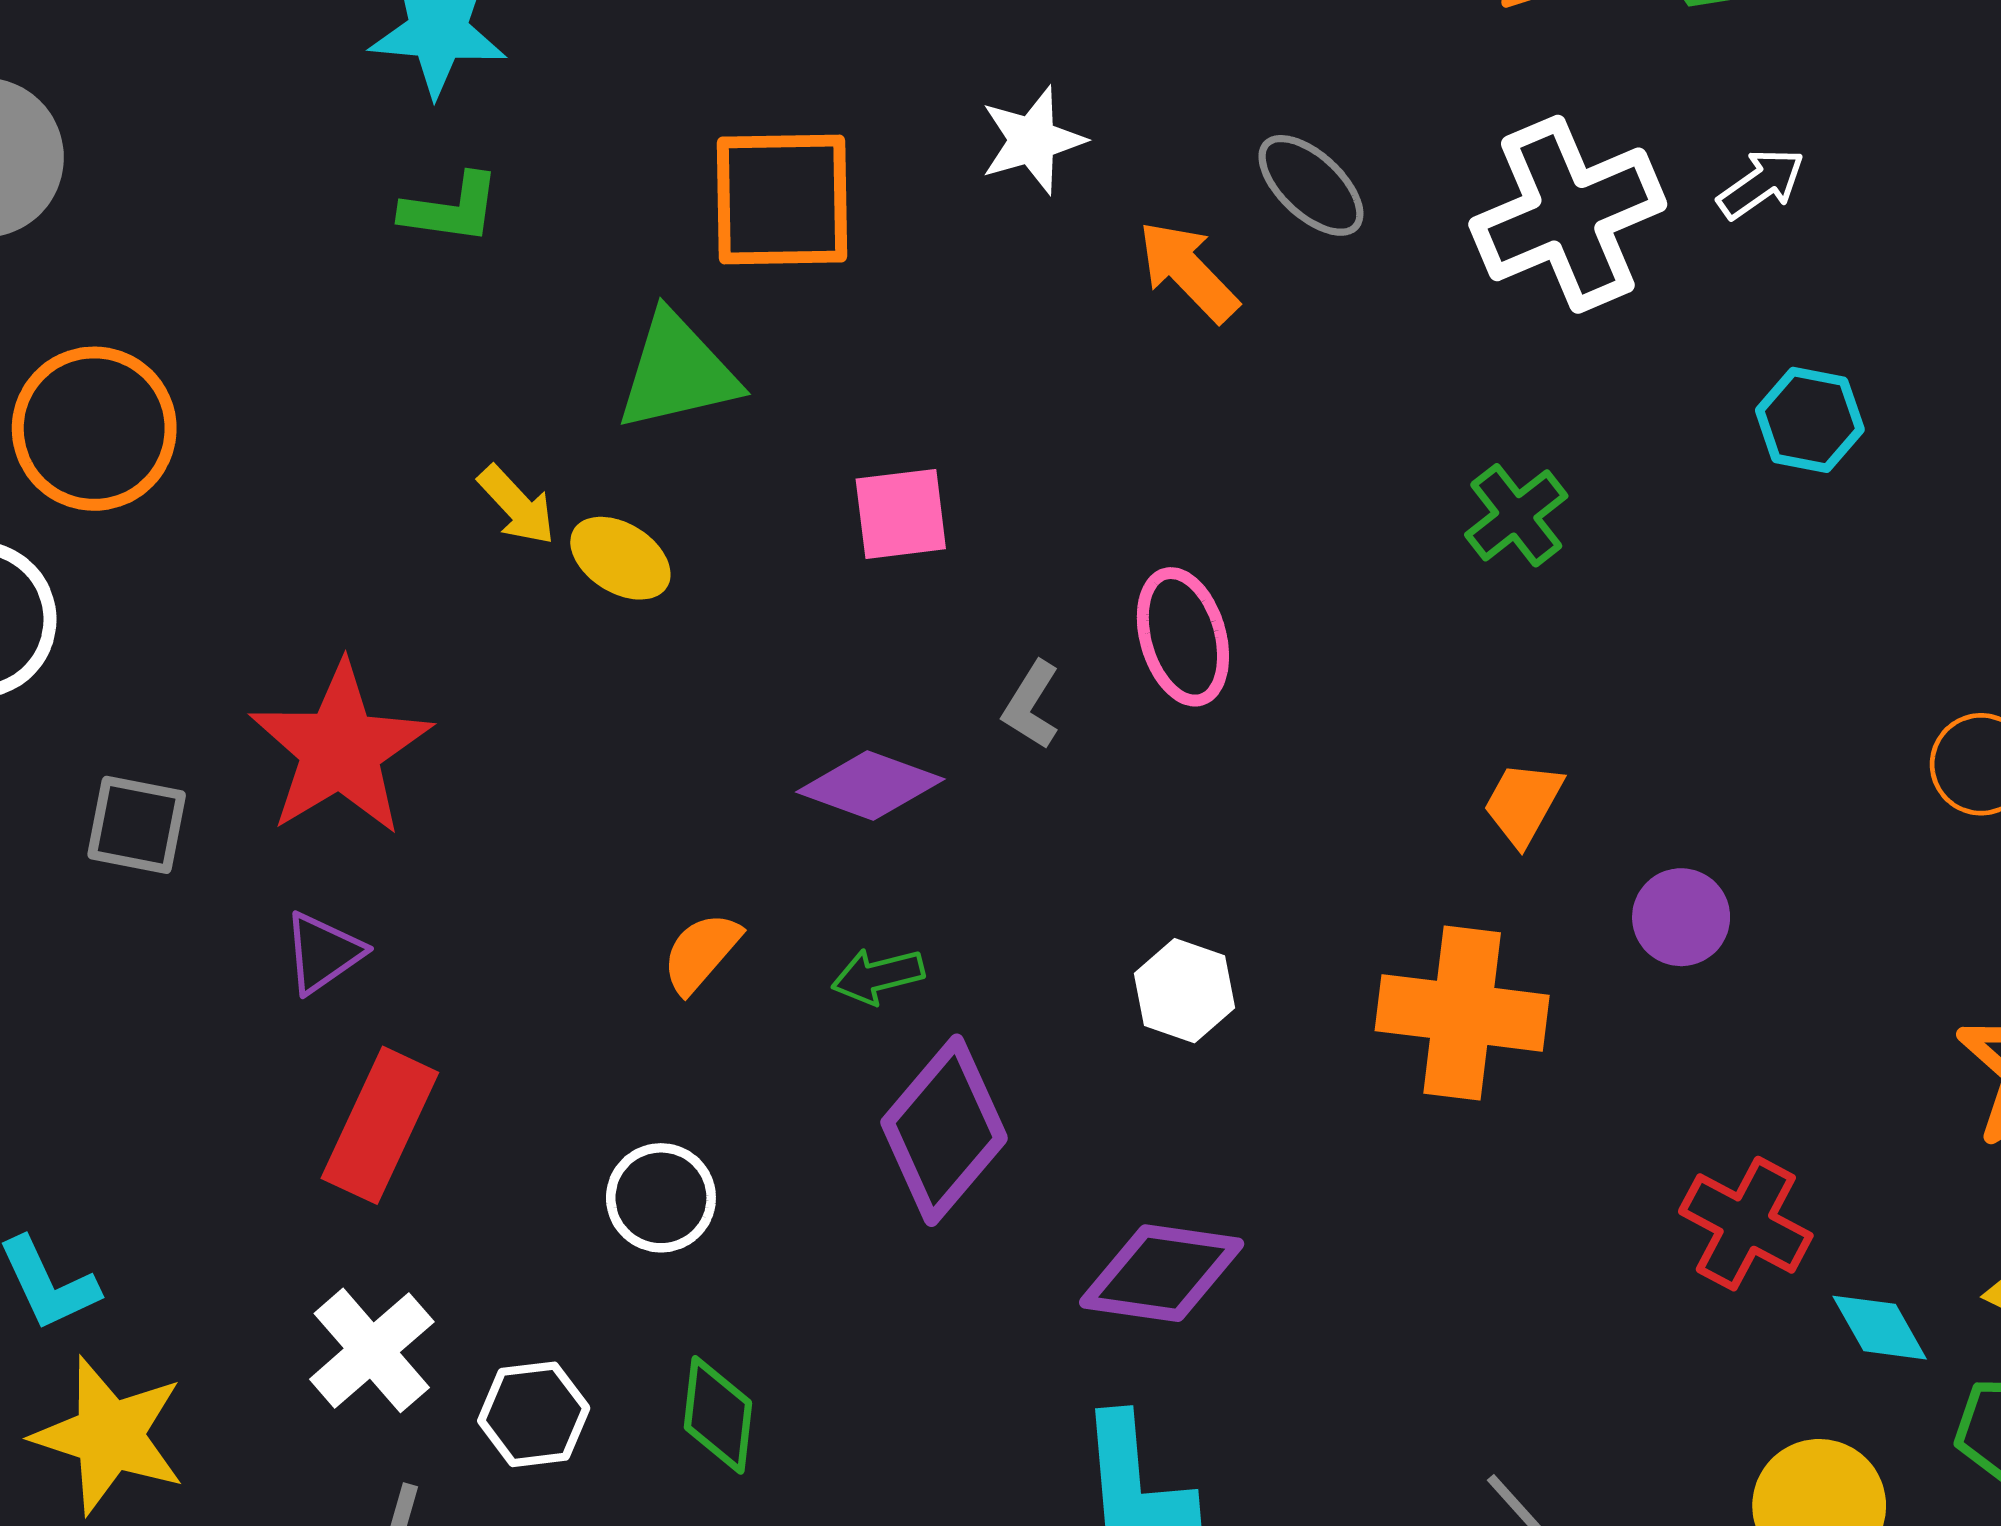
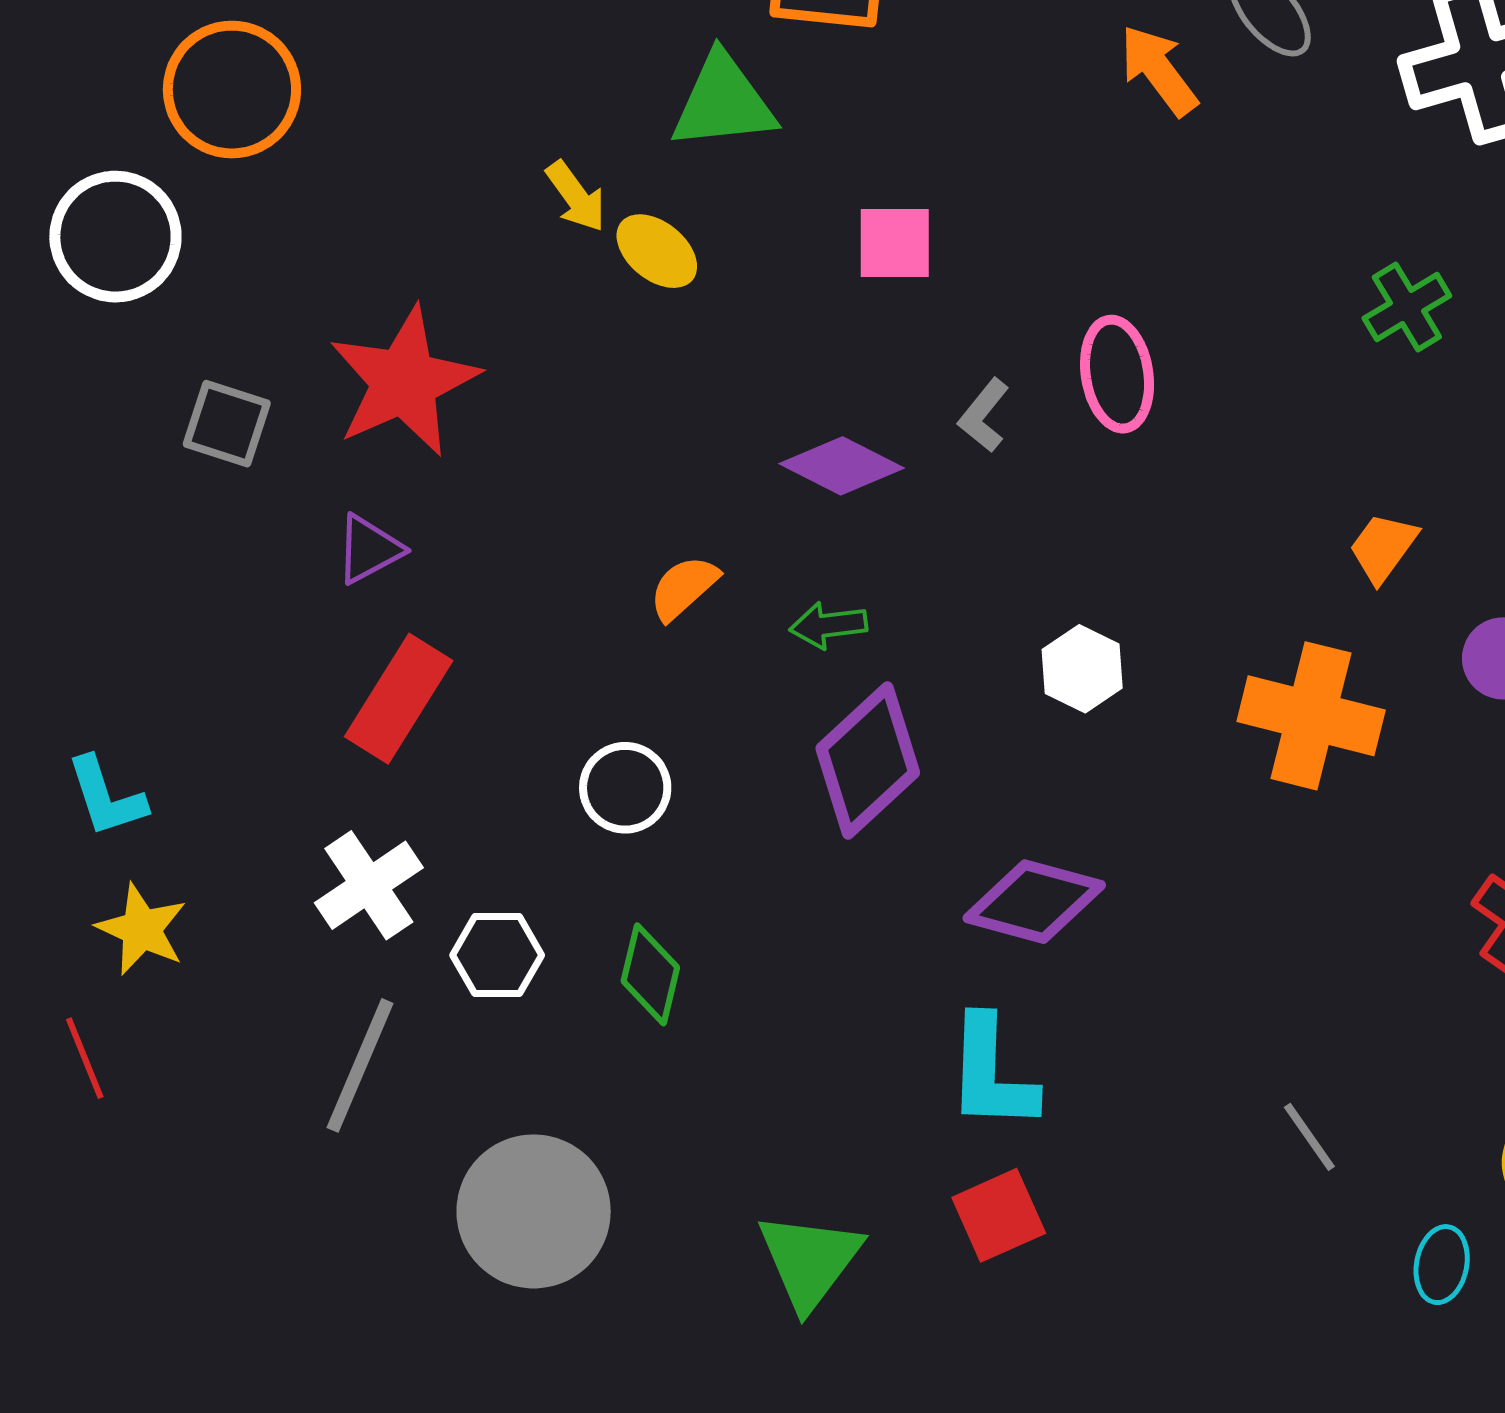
yellow star: (109, 1435) -> (142, 929), size x0.7

